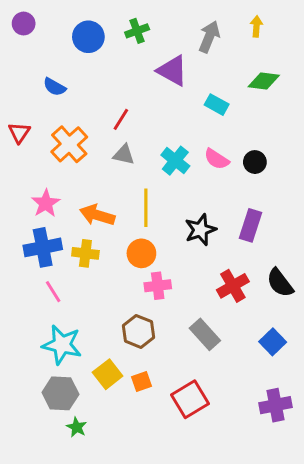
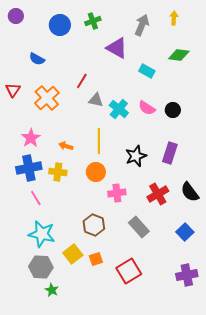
gray triangle: (124, 155) -> (96, 100), moved
orange arrow: (97, 215) -> (66, 146), size x0.6
pink cross: (158, 286) -> (117, 193), moved

